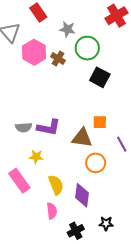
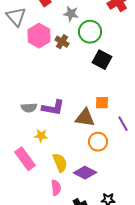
purple diamond: (82, 195) -> (85, 173), turned -70

